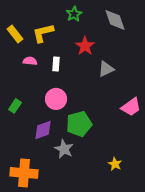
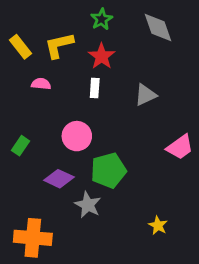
red star: (85, 46) -> (102, 56), moved
white rectangle: (56, 64) -> (95, 88), moved
purple diamond: (43, 130) -> (59, 179), turned 45

